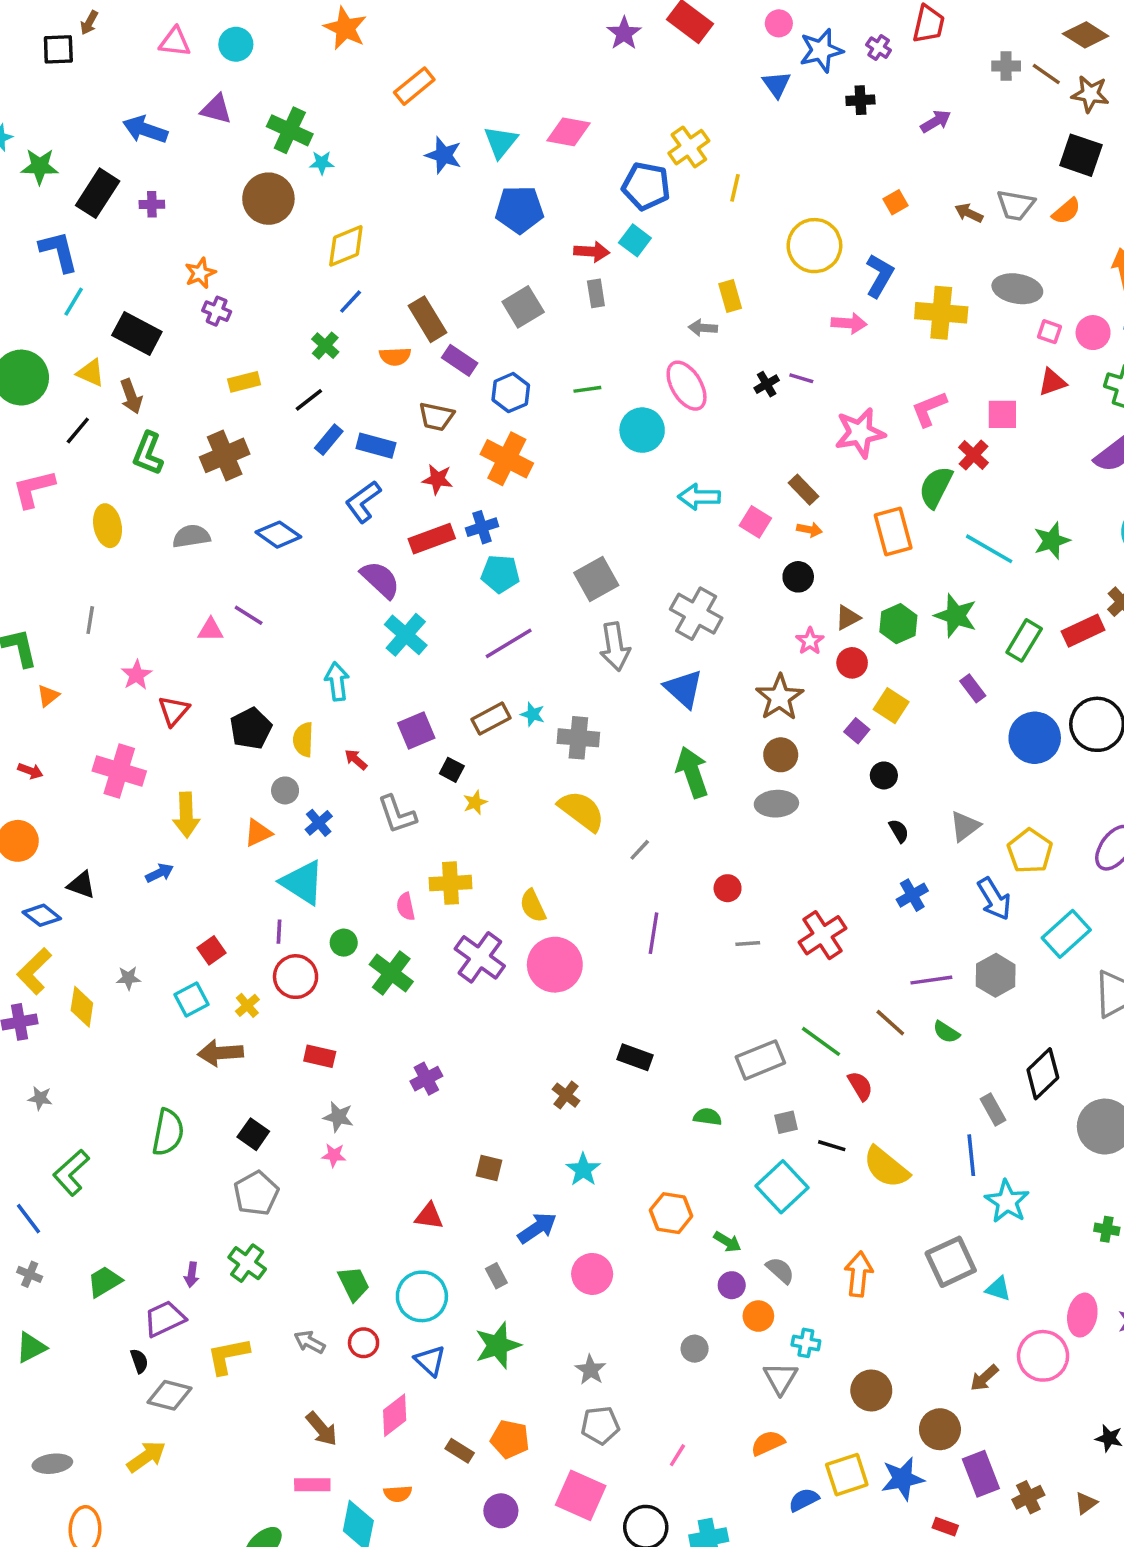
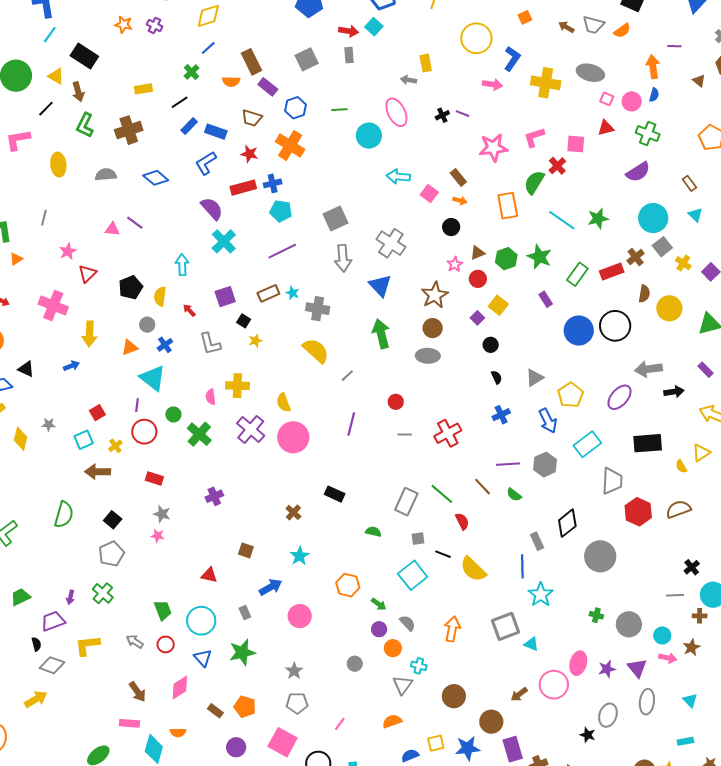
orange star: (200, 273) -> (124, 24), turned 30
purple cross: (217, 311) -> (155, 25), moved
gray rectangle: (760, 1060) -> (406, 502), turned -48
yellow square: (847, 1475) -> (436, 743), size x0.7

